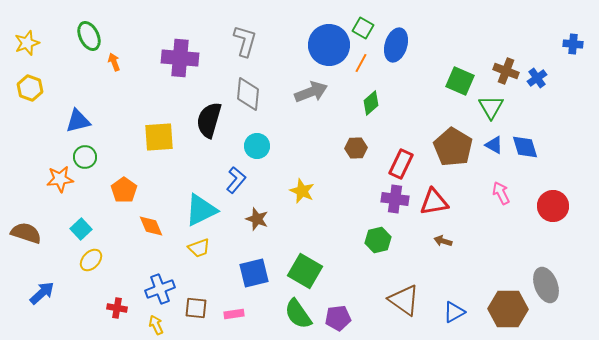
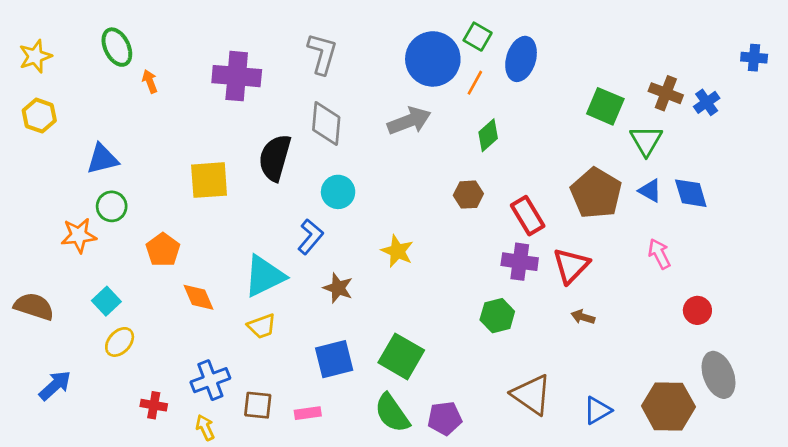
red rectangle: (401, 164) -> (528, 216), turned -56
red triangle: (434, 202) -> (571, 266), turned -36
red circle: (553, 206) -> (697, 310), moved, size x0.7

